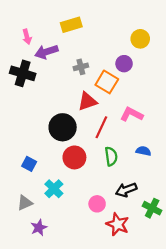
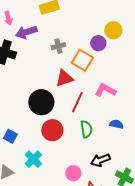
yellow circle: (140, 39) -> (113, 30), moved

